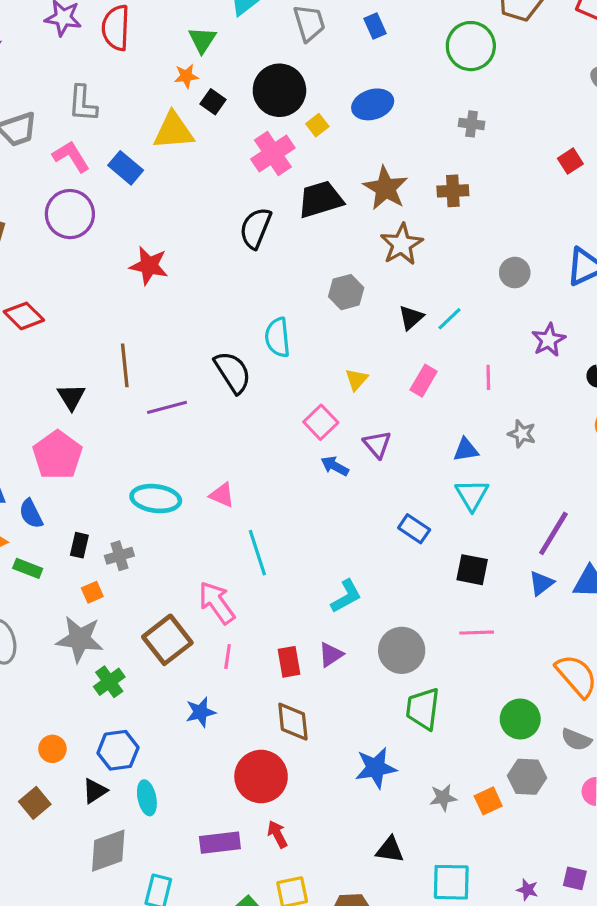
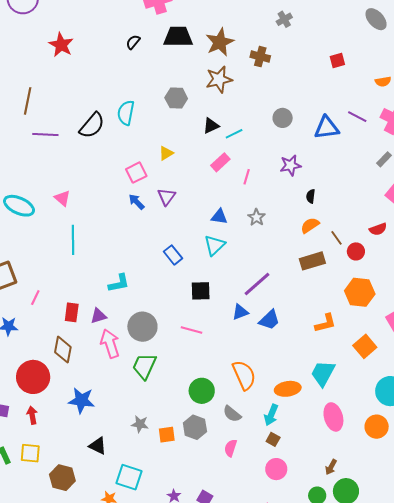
gray cross: (472, 124) -> (284, 19), turned 35
black semicircle: (255, 228) -> (133, 42), size x0.6
black semicircle: (233, 372) -> (92, 125), turned 56
pink rectangle: (424, 381) -> (220, 162), moved
cyan ellipse: (156, 499) -> (19, 206), moved
black square: (472, 570) -> (201, 291), turned -30
pink arrow: (217, 603) -> (110, 344), moved
blue star: (376, 768) -> (81, 400), moved

